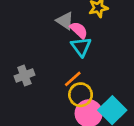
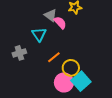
cyan triangle: (81, 47) -> (39, 34), moved
yellow circle: (81, 95) -> (71, 68), moved

